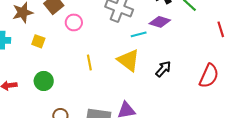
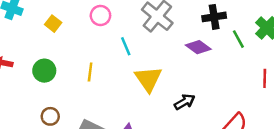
cyan line: (139, 34) -> (126, 46), moved, turned 63
yellow line: (89, 63) -> (90, 72), moved

